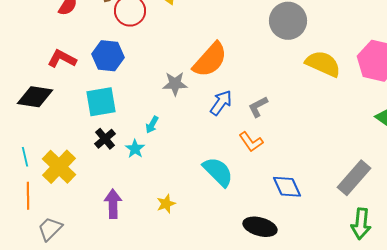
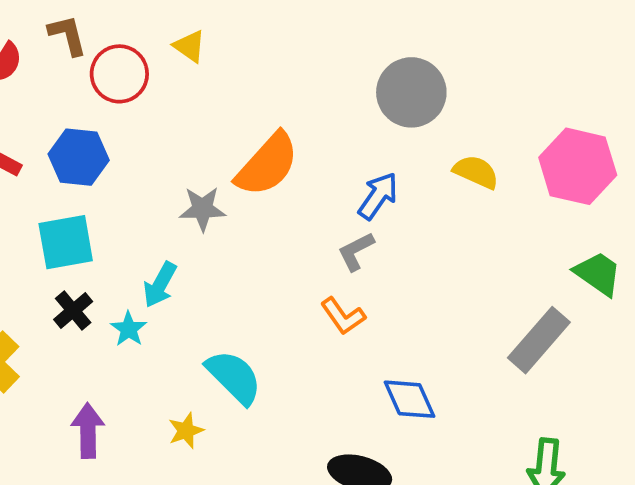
yellow semicircle: (323, 64) -> (476, 172), size x0.7
blue arrow: (221, 103) -> (378, 196), moved
cyan arrow: (152, 125) -> (160, 285), size x1.4
cyan semicircle: (218, 172) -> (234, 377), moved
gray rectangle: (354, 178) -> (539, 340), moved

